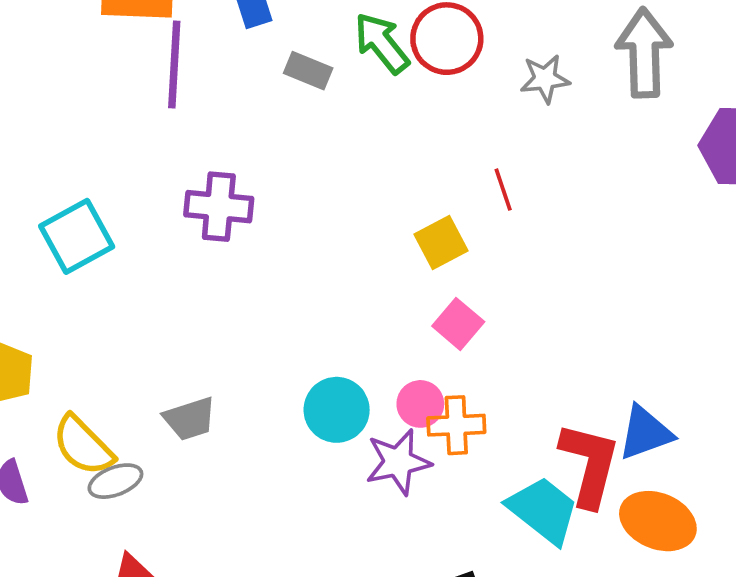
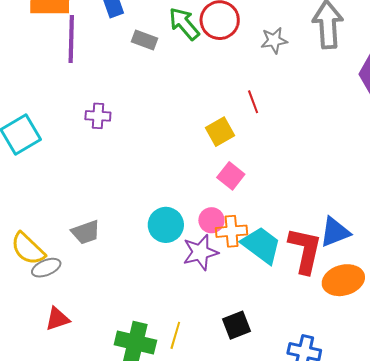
purple cross: (219, 207) -> (98, 116), size x0.7
cyan trapezoid: (543, 510) -> (261, 245), moved
orange ellipse: (658, 521) -> (343, 280), turned -36

